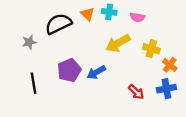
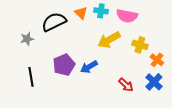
pink semicircle: (137, 17) -> (127, 16), size x1.5
blue cross: (166, 89) -> (154, 82), turned -36

